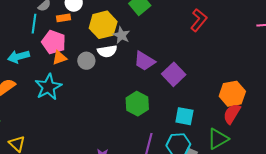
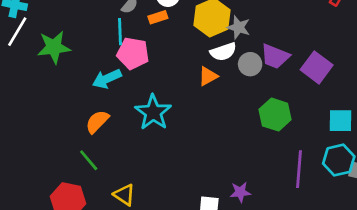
pink pentagon: (54, 42) -> (133, 53), moved
orange triangle: (60, 58) -> (208, 76), moved
gray circle: (86, 61) -> (250, 64), moved

